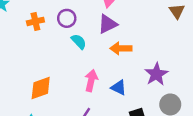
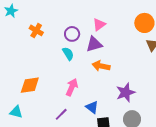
purple circle: (67, 18) -> (72, 34), moved
orange cross: (35, 21) -> (36, 30), turned 32
blue triangle: (119, 88) -> (92, 107), moved

